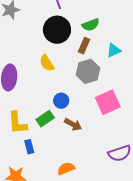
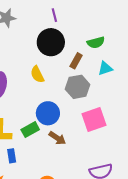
green semicircle: (91, 25) -> (96, 43), moved
blue circle: (61, 101) -> (48, 113), size x1.5

